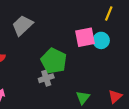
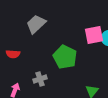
gray cross: (46, 78) -> (40, 79), moved

